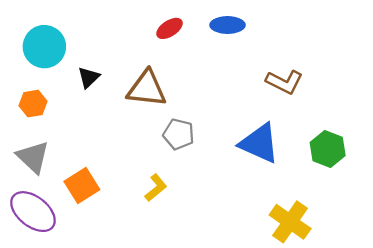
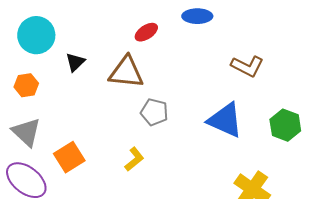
red ellipse: (169, 28) -> (146, 32), moved

